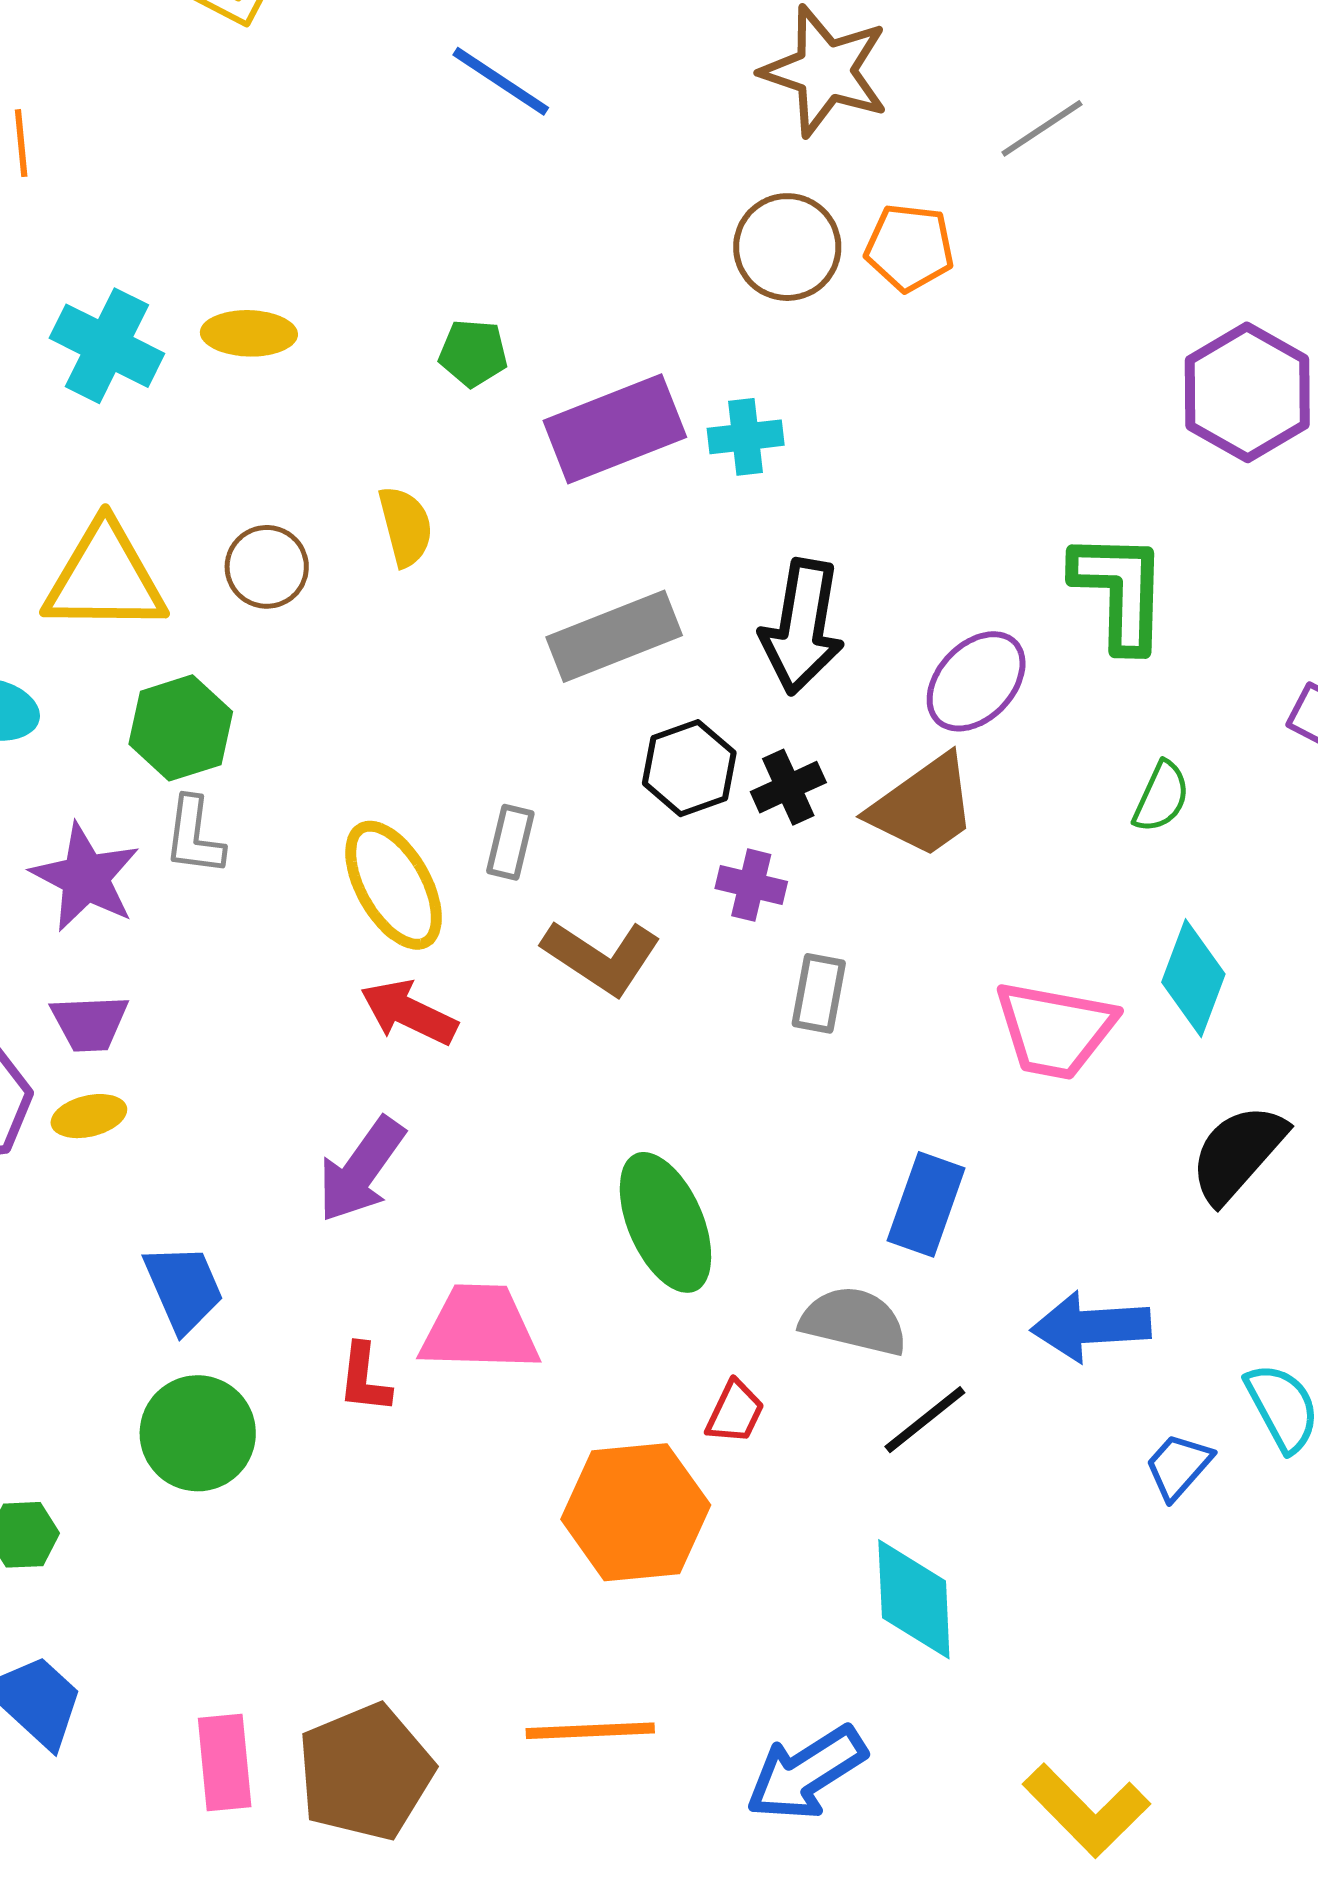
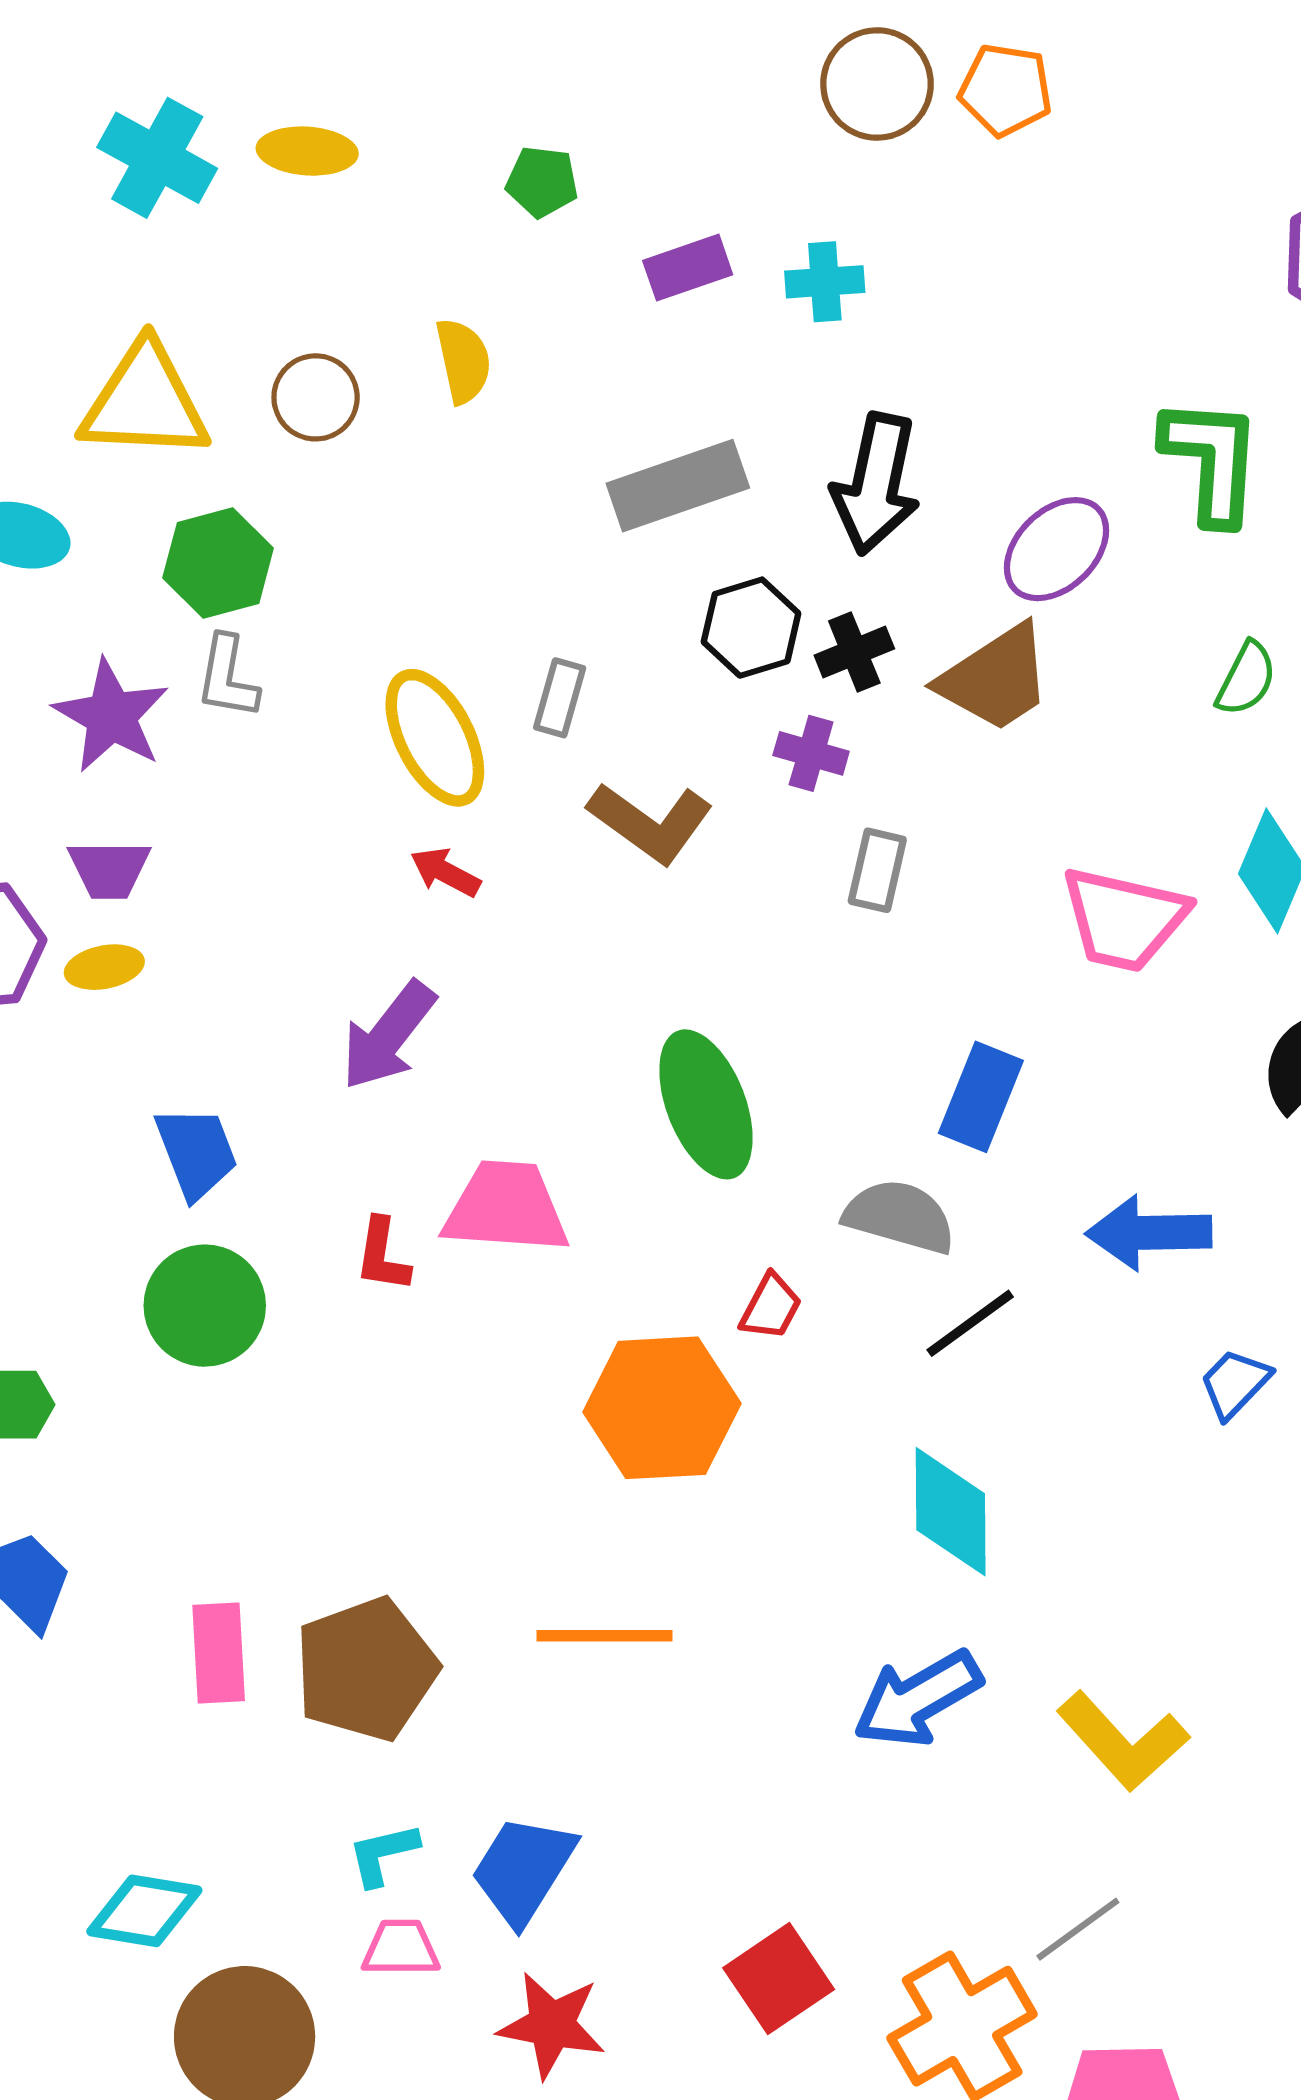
purple rectangle: (615, 429) -> (688, 268), size x0.6
red arrow: (409, 1012) -> (445, 872), size x0.7
blue arrow: (806, 1773) -> (918, 1699), moved

